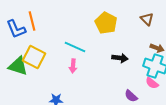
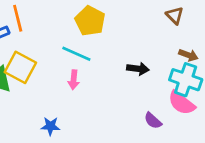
yellow pentagon: (106, 23) -> (90, 21), moved
pink semicircle: (152, 83) -> (182, 103), size x1.5

